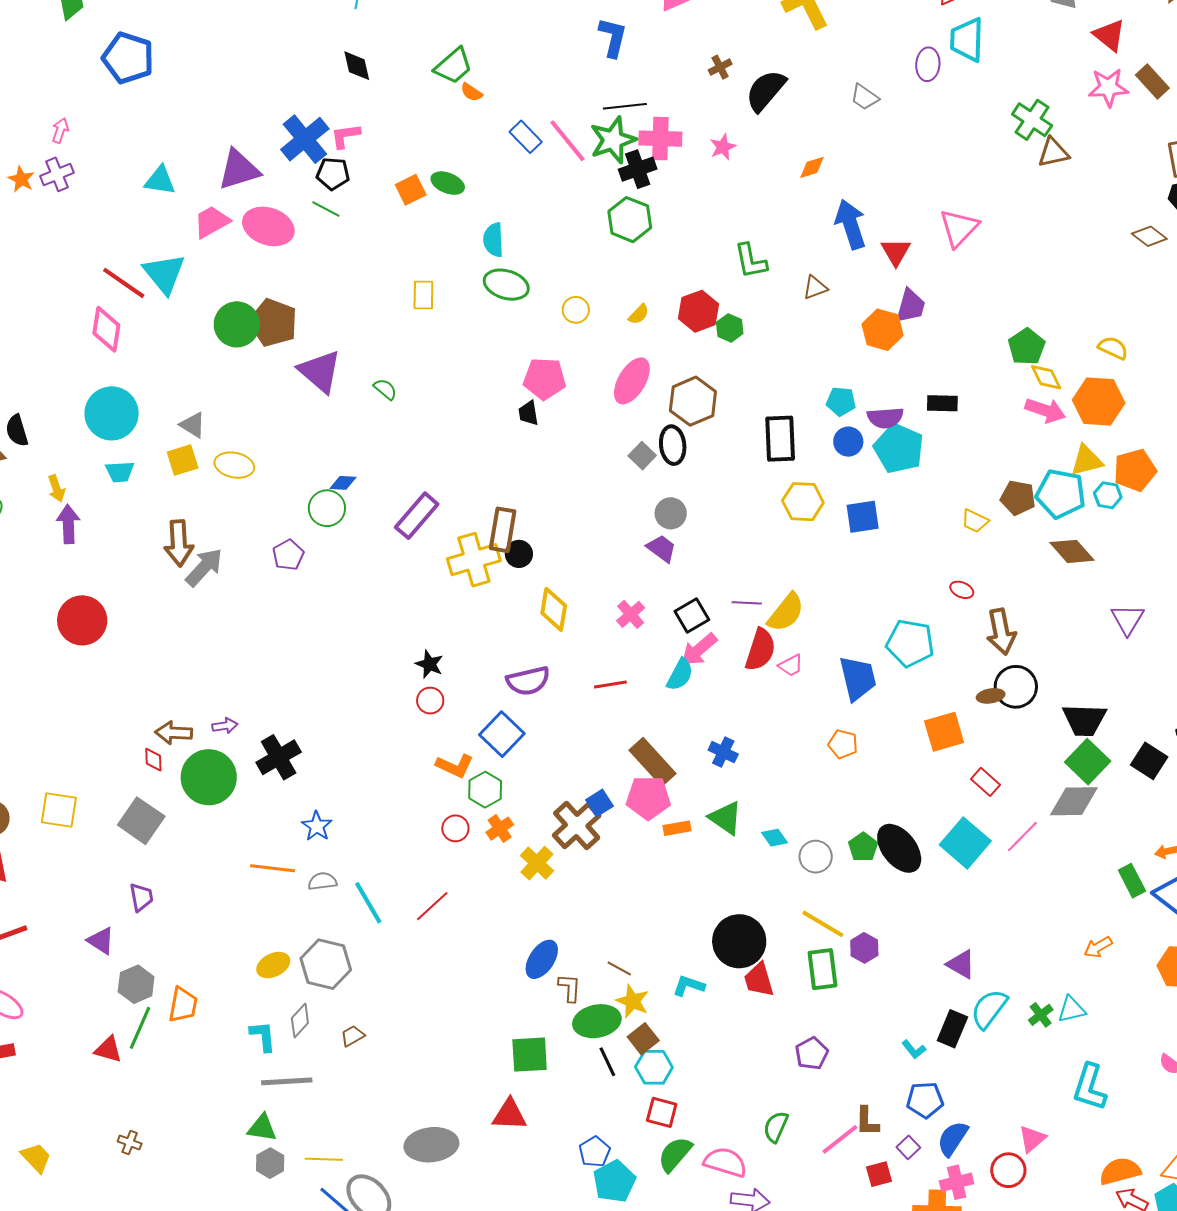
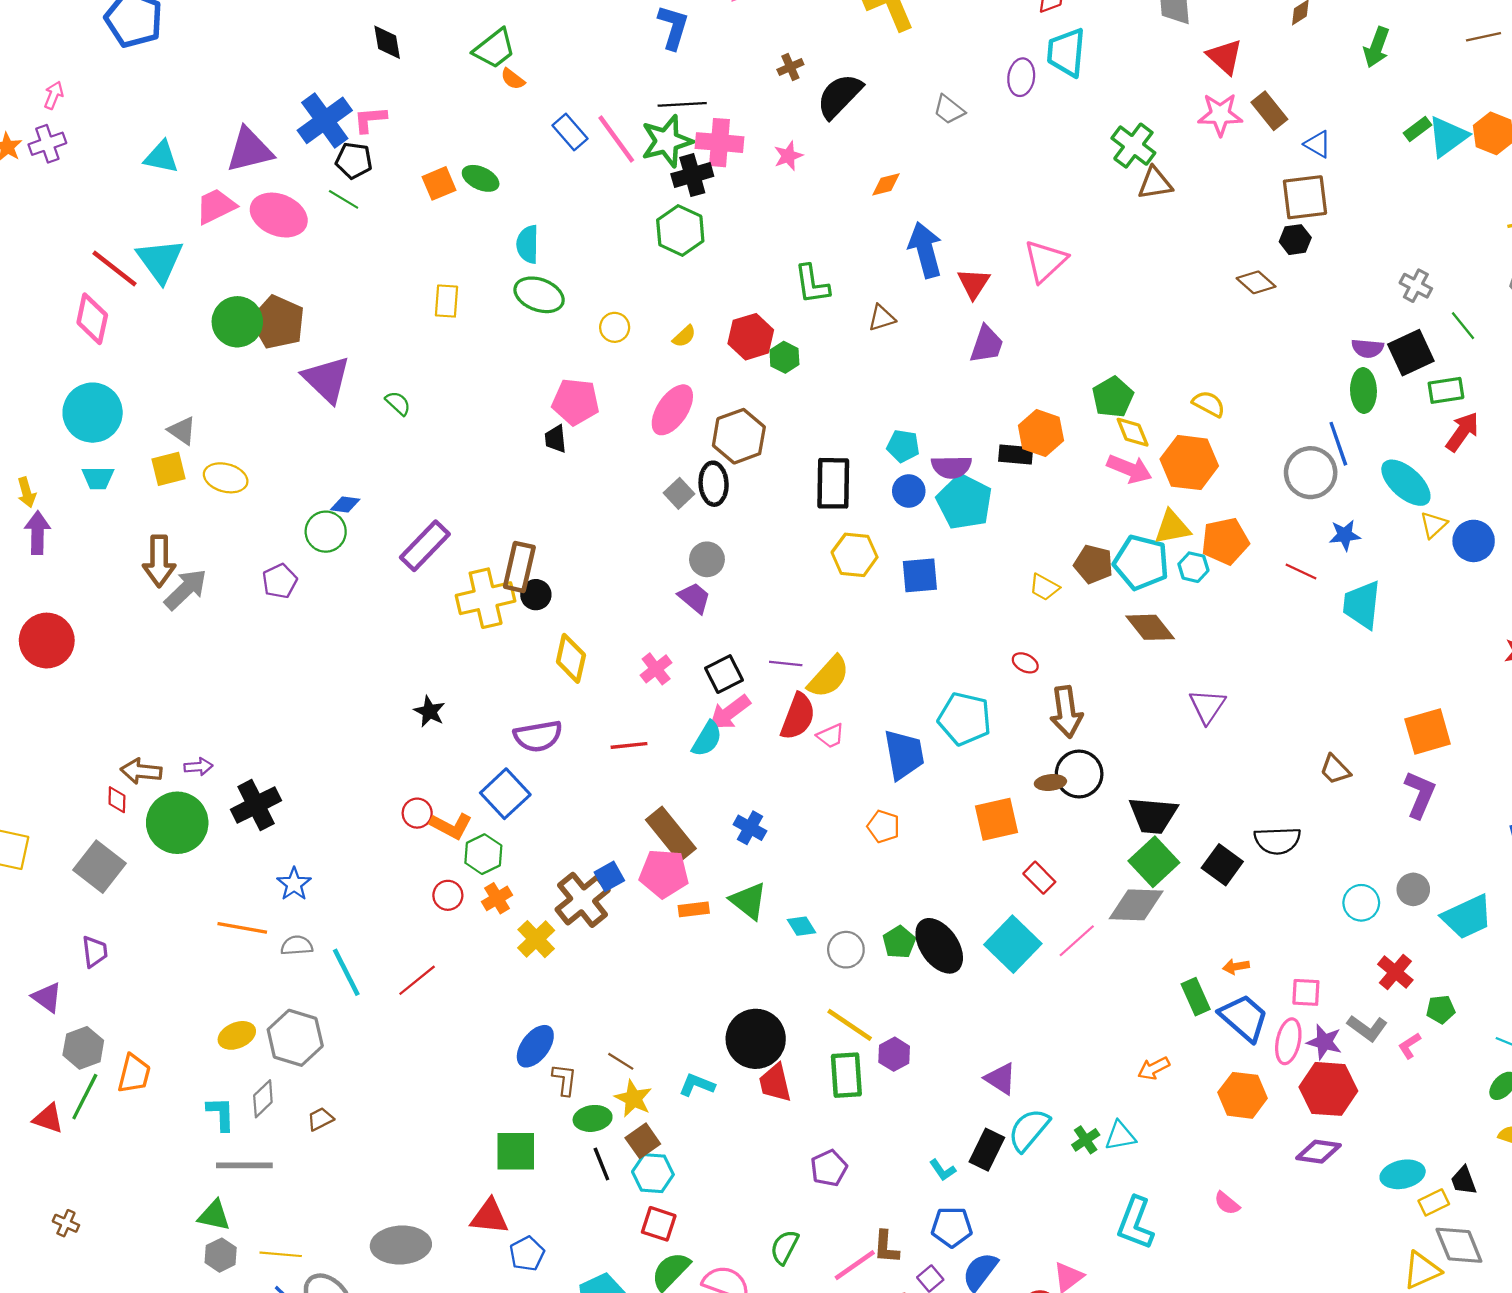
orange hexagon: (883, 330) -> (1041, 433), moved
red circle: (430, 701) -> (417, 813), moved
green ellipse: (597, 1021) -> (593, 1118), size x0.7
blue pentagon: (595, 1152) -> (527, 1254), moved

